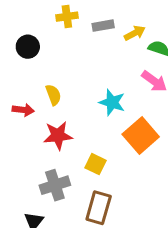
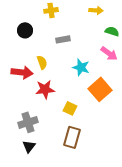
gray rectangle: (103, 26) -> (63, 39), moved
yellow arrow: (135, 33) -> (96, 10), moved, turned 32
red arrow: (23, 110) -> (22, 72), size x1.5
gray cross: (55, 185) -> (28, 122), moved

